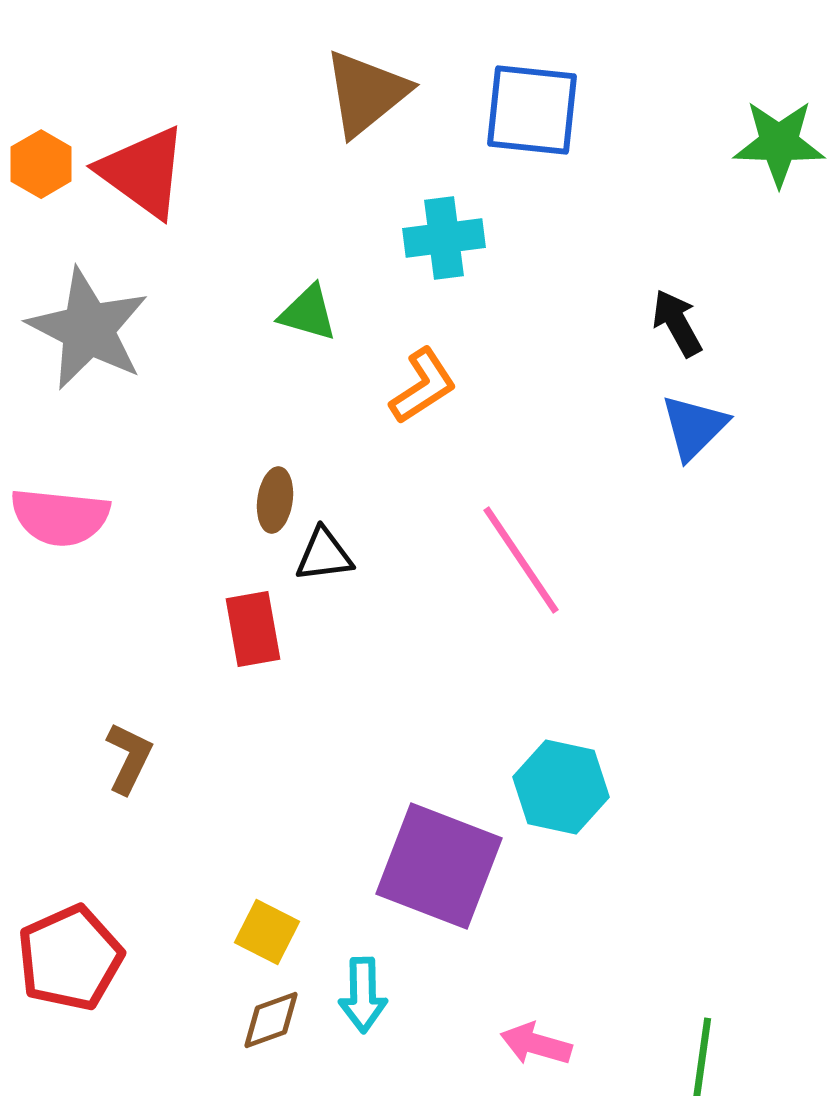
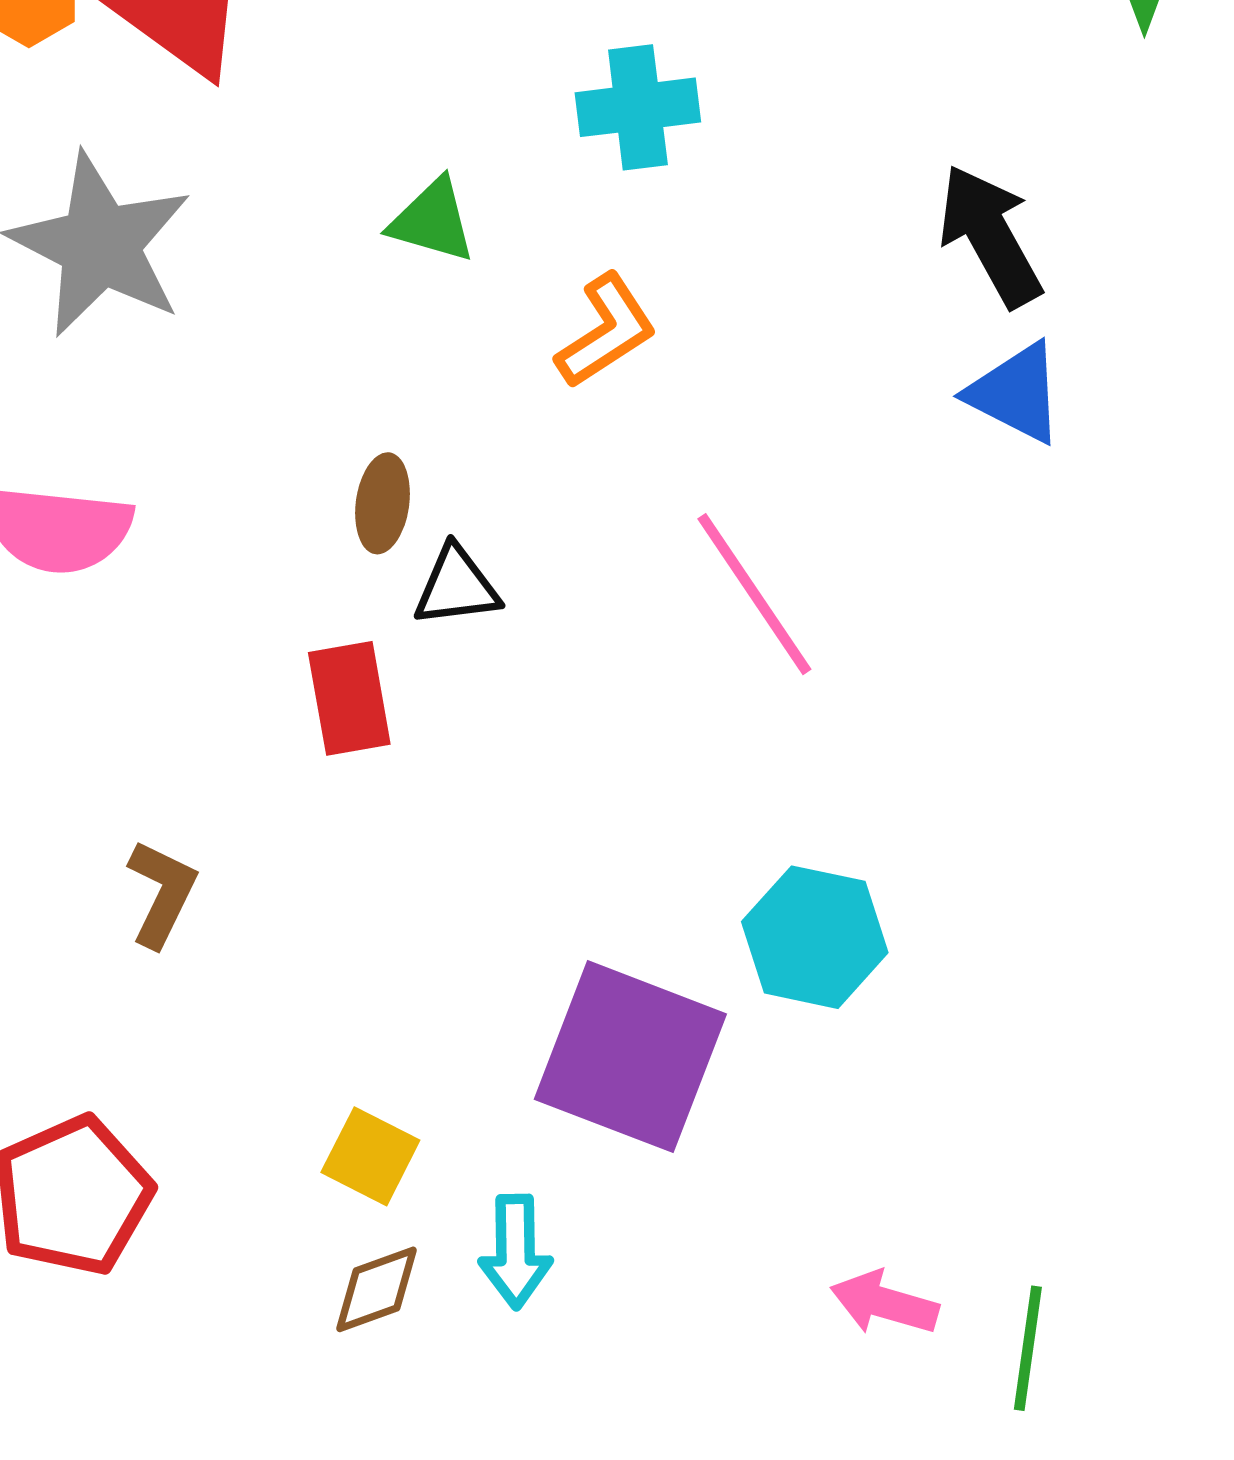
black arrow: (677, 323) -> (990, 236), size x1.4
blue triangle: (694, 427) -> (1016, 393), turned -48
pink arrow: (536, 1044) -> (884, 1303), moved

